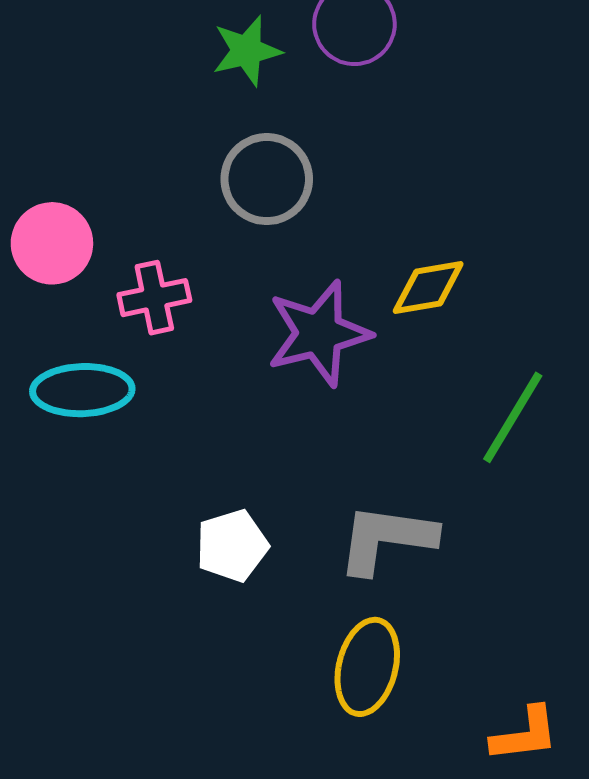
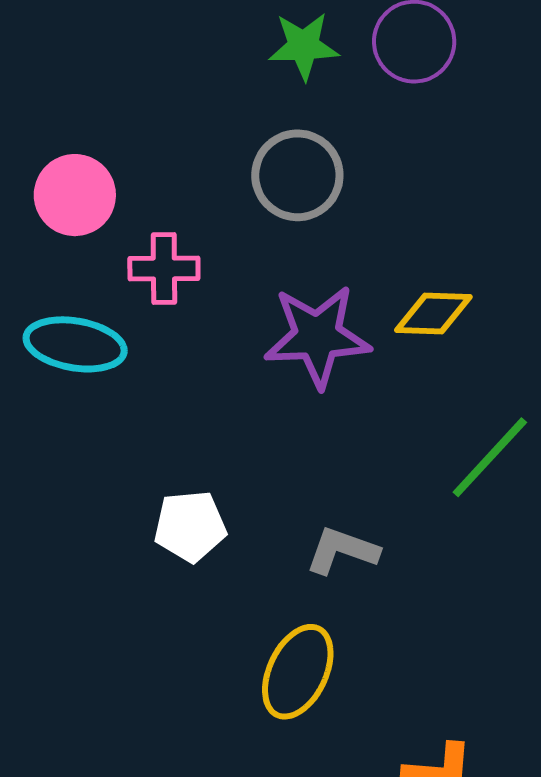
gray L-shape: (386, 539) -> (342, 551), size x0.7

